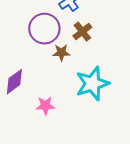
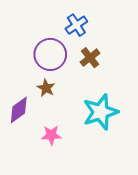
brown star: (61, 53) -> (46, 88), moved, turned 30

